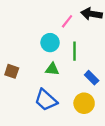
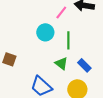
green triangle: (52, 69) -> (61, 63), moved, turned 32

